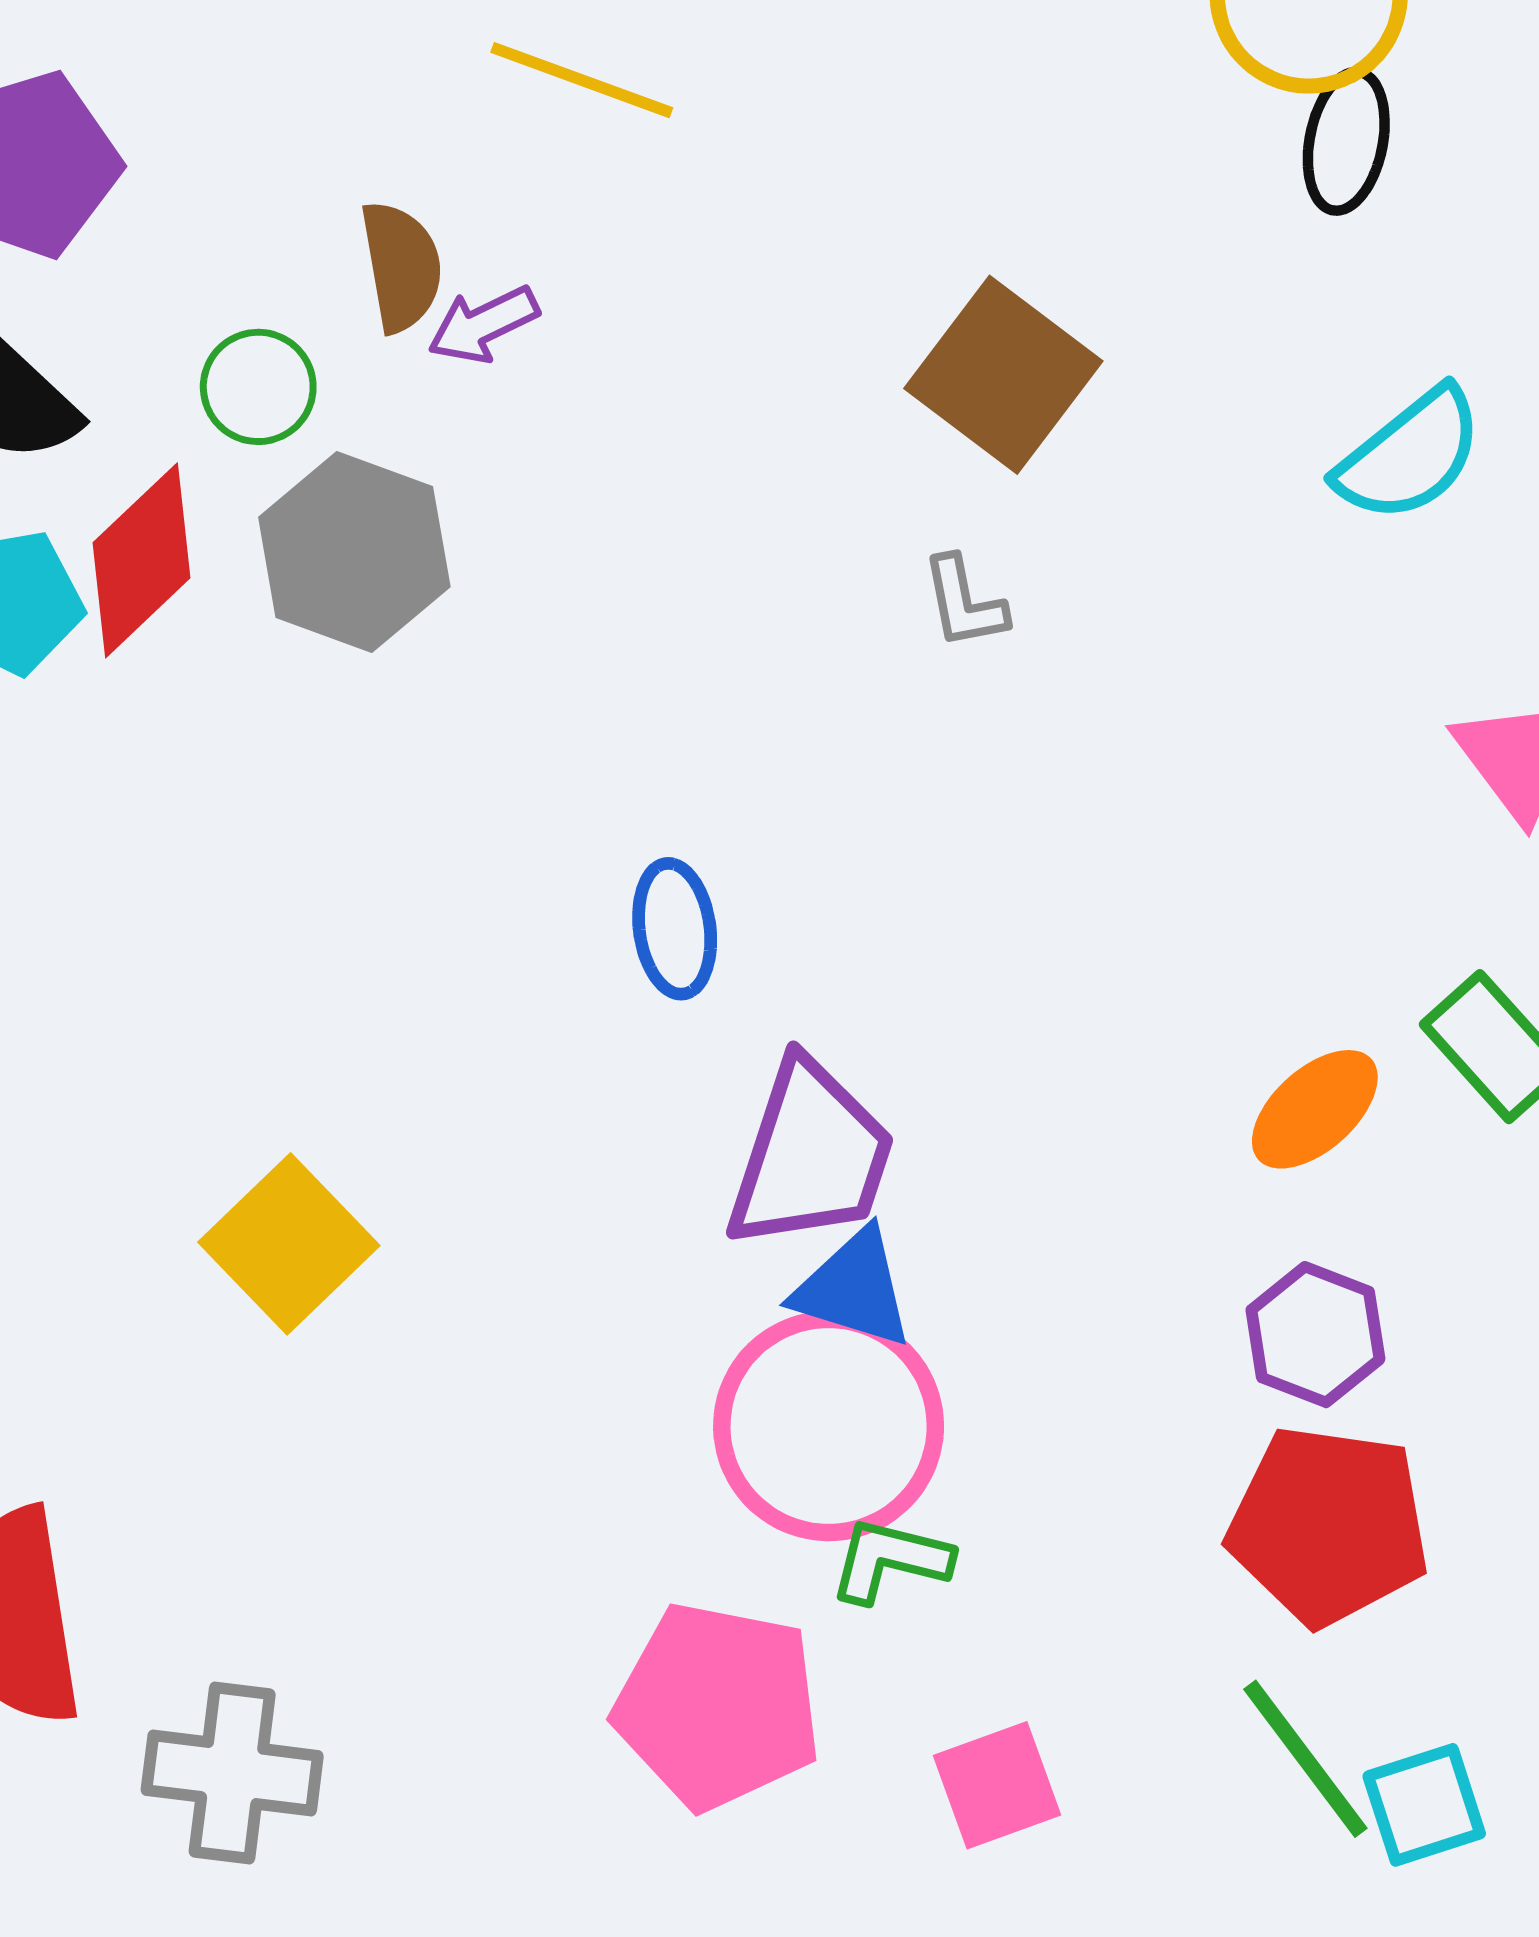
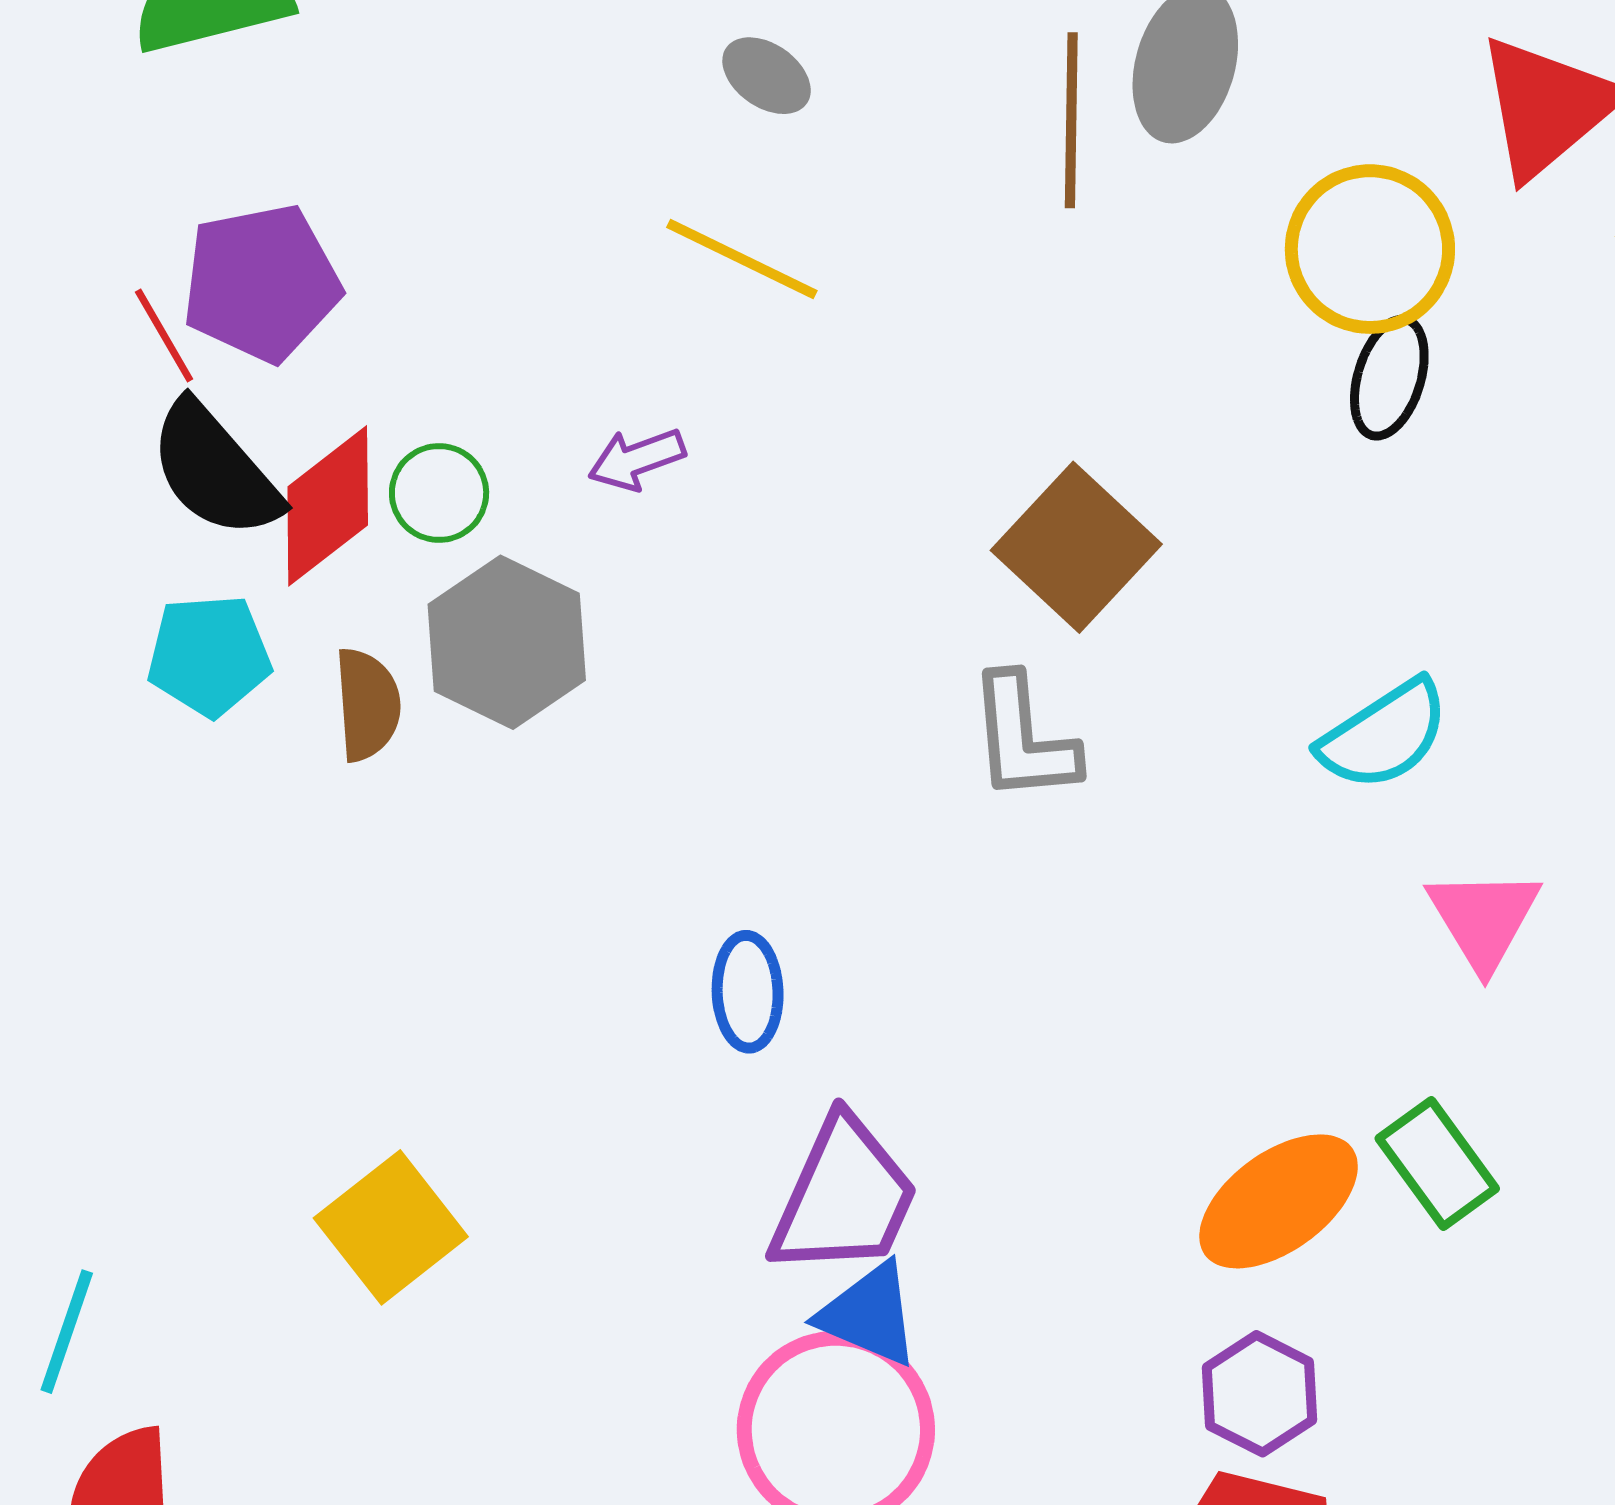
brown semicircle: (401, 266) -> (367, 704), moved
cyan semicircle: (1410, 455) -> (1384, 735), moved
red diamond: (141, 560) -> (328, 506), moved
gray L-shape: (964, 603) -> (1023, 738), size x1.6
orange ellipse: (1315, 1109) -> (1279, 1201), size x1.4

